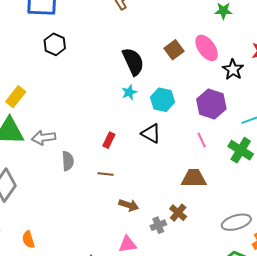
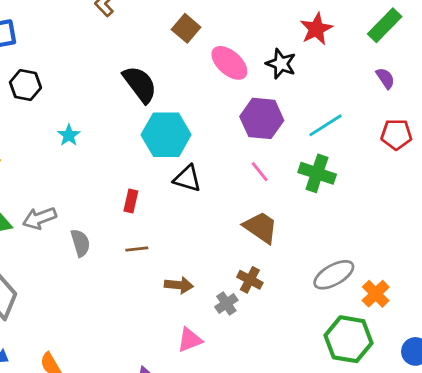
pink ellipse: (207, 48) -> (229, 63), moved
brown square: (174, 50) -> (186, 28), moved
cyan star: (129, 92) -> (69, 135), moved
cyan hexagon: (163, 100) -> (166, 135), moved, size x1.4
brown trapezoid: (194, 178) -> (261, 227), turned 48

